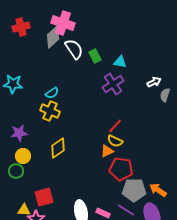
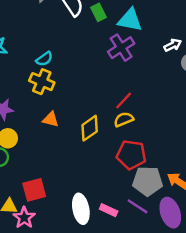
cyan triangle: (120, 62) -> (130, 20), size x1.5
yellow semicircle: (115, 141) -> (124, 119), turned 133
yellow diamond: (58, 148) -> (90, 128), moved
orange triangle: (107, 151) -> (51, 119), moved, turned 40

